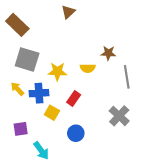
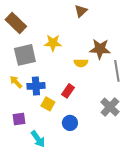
brown triangle: (68, 12) -> (81, 11), moved
brown star: (108, 53) -> (100, 49), size x1.5
gray square: (27, 60) -> (25, 55), turned -30
yellow star: (57, 71) -> (53, 43), moved

